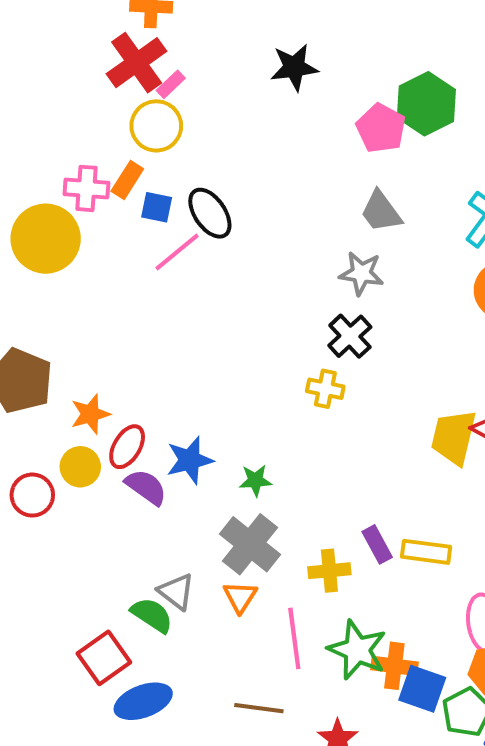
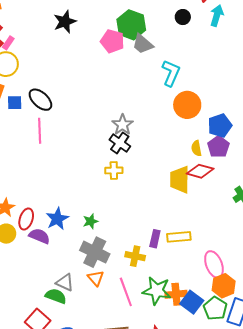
gray trapezoid: (381, 212) -> (143, 44), moved
pink line: (177, 252) -> (40, 131), moved, turned -40
gray star: (361, 273) -> (123, 125), moved, turned -30
purple rectangle: (377, 544) -> (155, 239), turned 54
yellow cross: (329, 571) -> (135, 256), turned 30
blue square: (422, 689) -> (192, 302), turned 30

